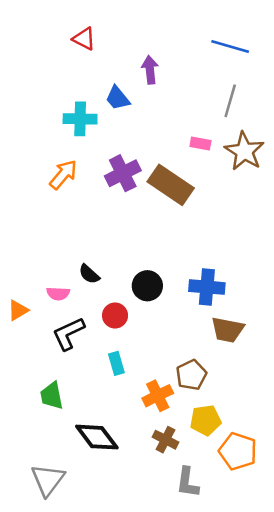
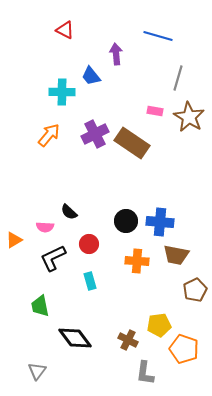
blue line: (230, 46) -> (158, 36), moved
black circle: (147, 286) -> (126, 221), moved
brown pentagon: (191, 375) -> (195, 290), moved
orange cross: (158, 396) -> (137, 261), moved, turned 30
gray triangle: (48, 480) -> (37, 371), size x0.7

